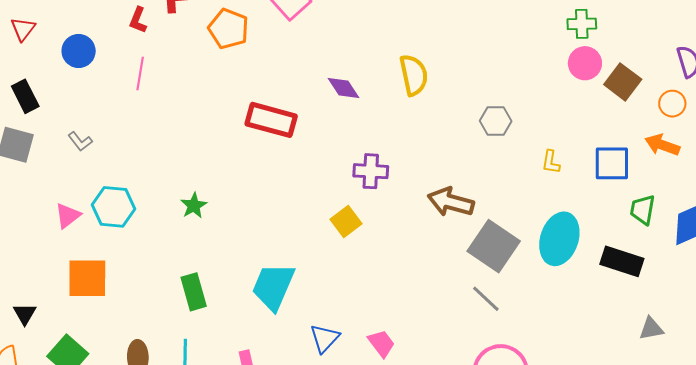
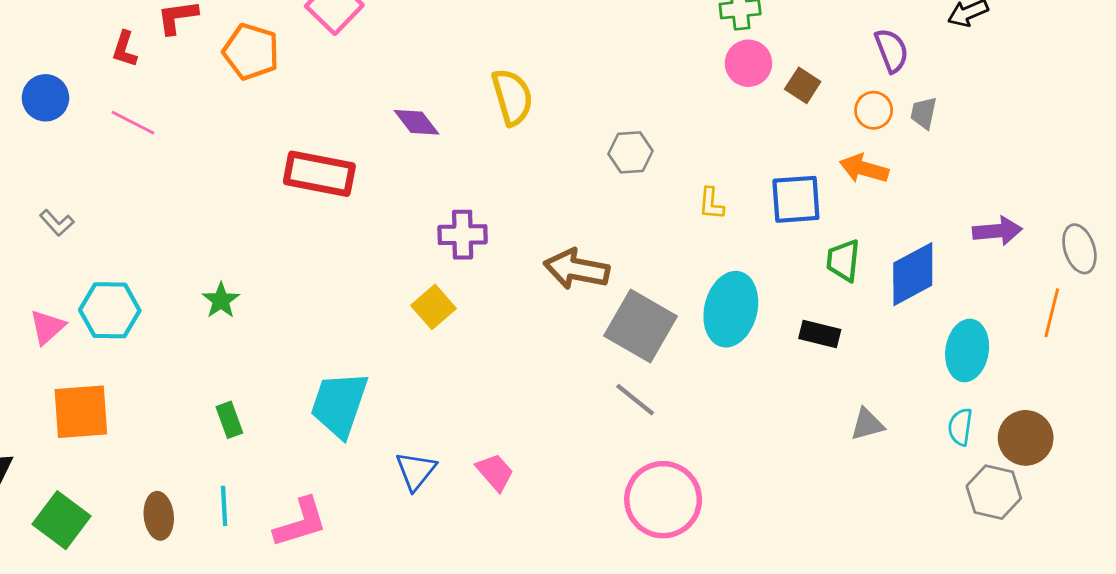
pink line: (140, 73) -> (133, 123), turned -68
brown square: (623, 82) -> (803, 85), size x0.7
black rectangle: (622, 261) -> (820, 334), size x0.7
green rectangle: (194, 292) -> (229, 420), size x0.7

